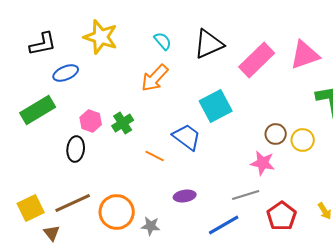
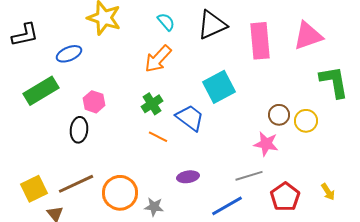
black L-shape: (43, 44) -> (25, 35), moved
pink rectangle: (257, 60) -> (260, 41), turned -51
green cross: (123, 123) -> (152, 104), moved

